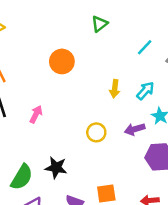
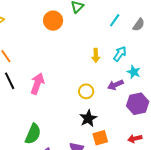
orange circle: (62, 61) -> (53, 21), moved
pink arrow: (36, 114) -> (37, 84), size x1.5
black star: (56, 168) -> (88, 118), moved, turned -30

